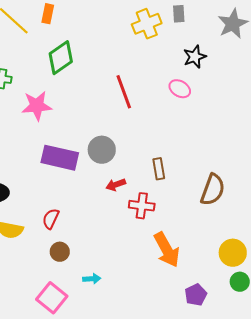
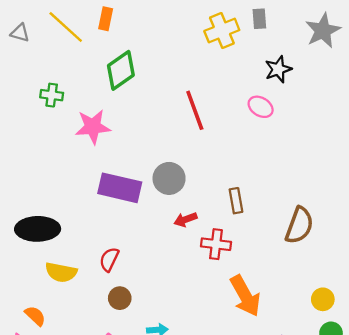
yellow circle: (233, 253) -> (323, 299), size x0.7

